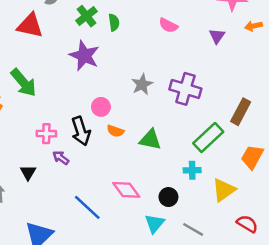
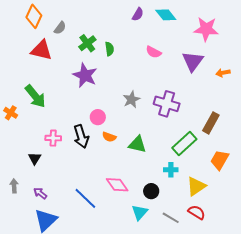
orange arrow: (254, 26) -> (223, 73), moved
purple triangle: (217, 36) -> (193, 61), size x1.6
purple arrow: (61, 158) -> (40, 193), moved
black triangle: (28, 173) -> (35, 158), moved
red semicircle: (247, 224) -> (197, 212), moved

